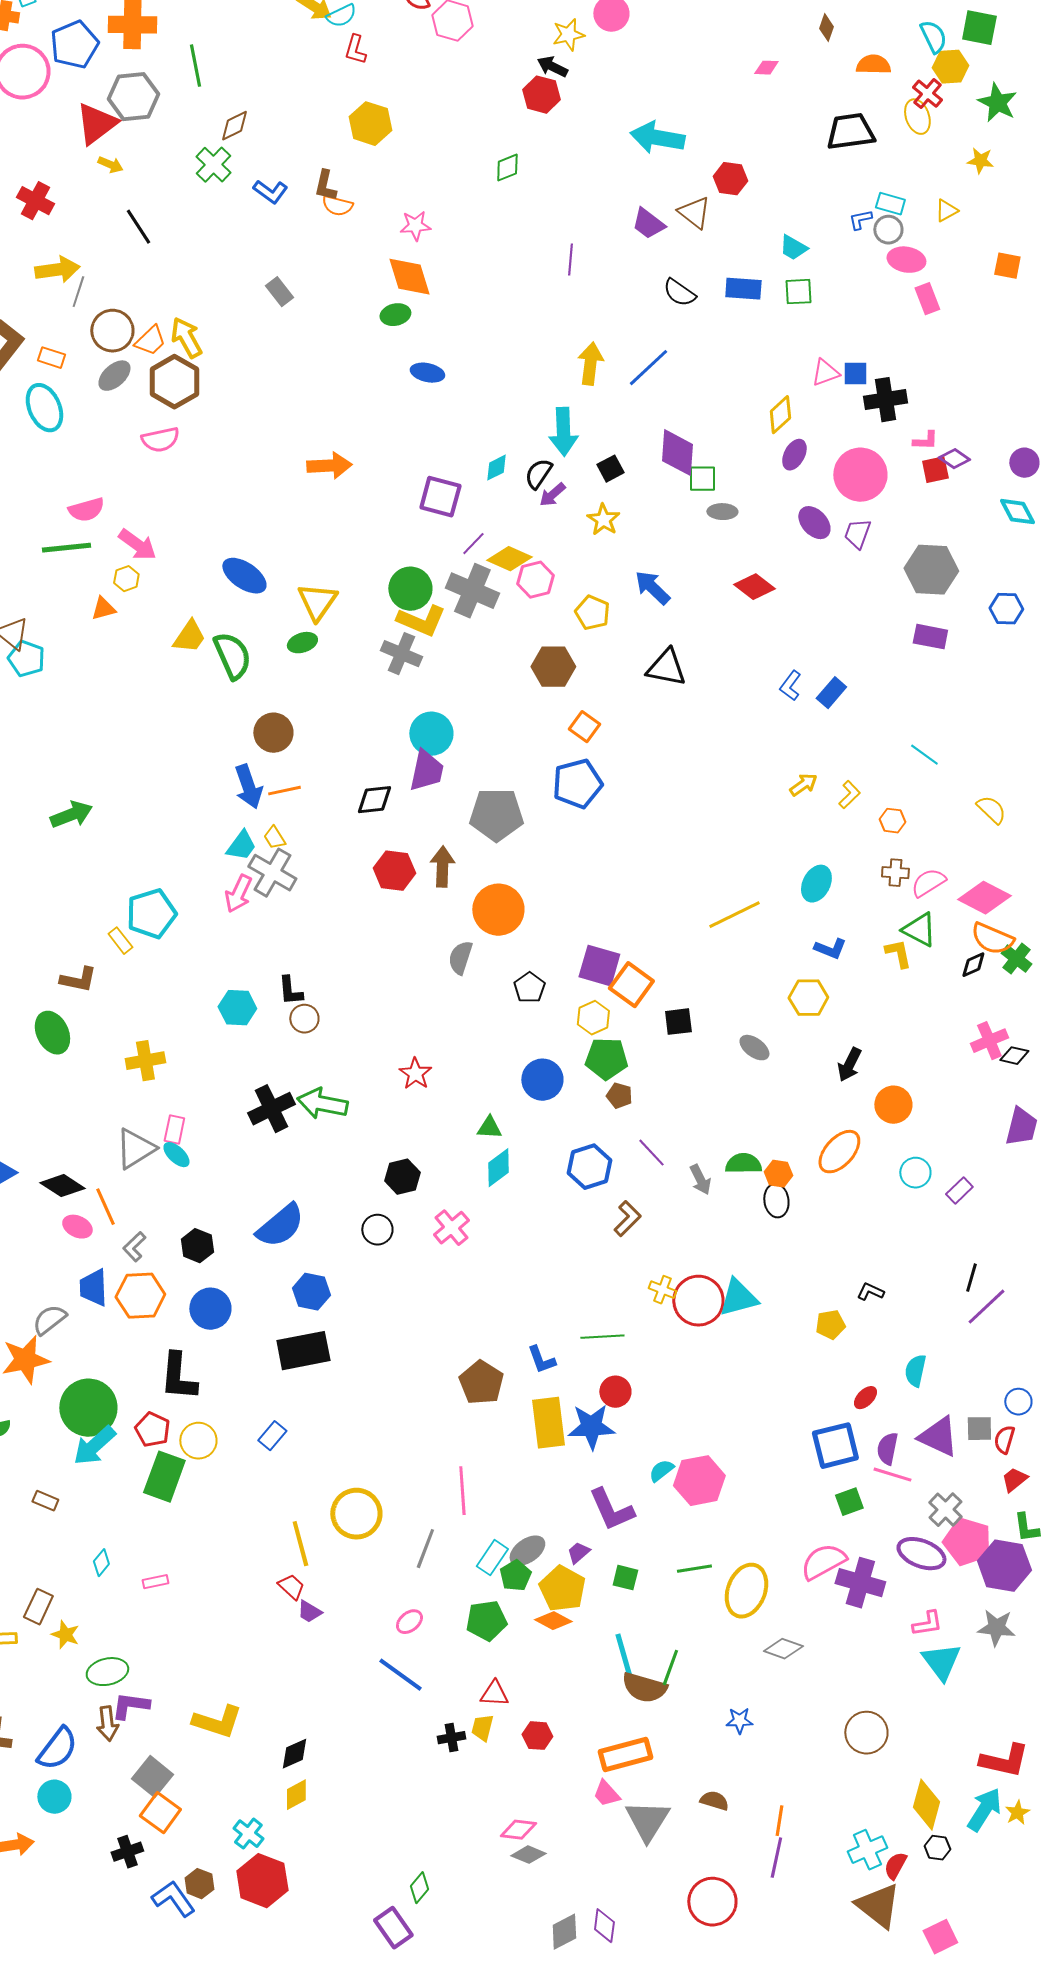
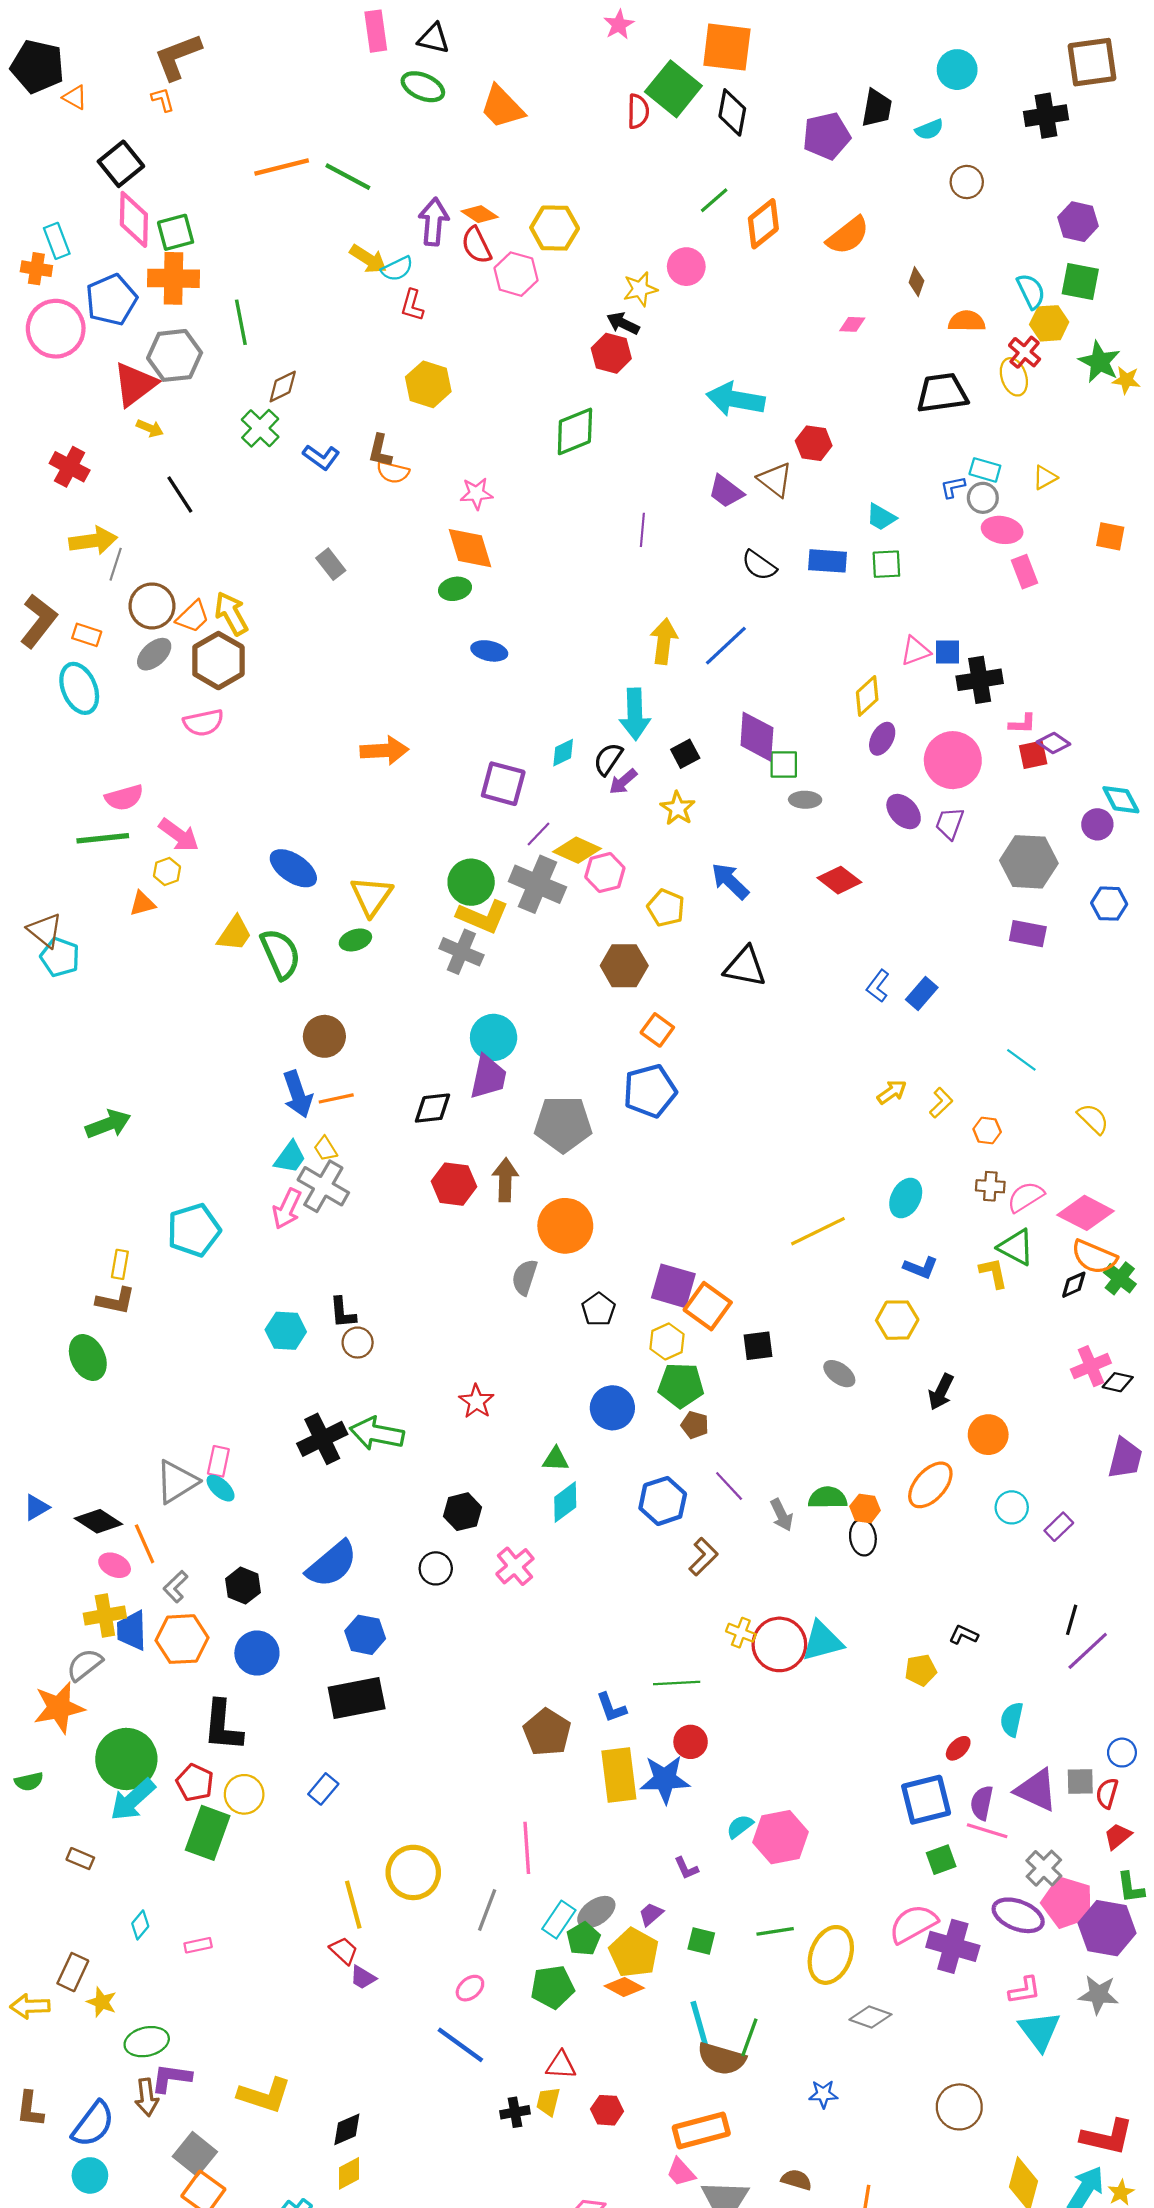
yellow star: (980, 161) -> (1126, 380), moved
green diamond: (507, 168) -> (575, 431), size x1.6
purple circle: (1024, 463) -> (1097, 824), moved
yellow rectangle: (120, 941) -> (120, 1264), moved, turned 48
yellow cross: (145, 1061) -> (105, 1616), moved
purple L-shape: (611, 1510) -> (686, 1868), size x0.5

